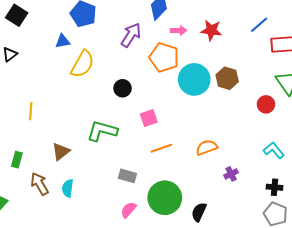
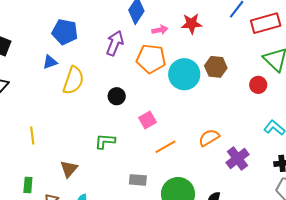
green L-shape: (102, 131) -> (105, 141), size x0.7
purple cross: (231, 174) -> (238, 159), size x1.6

